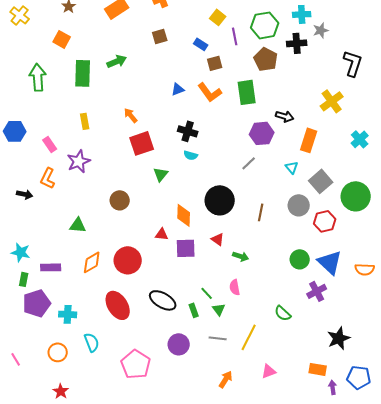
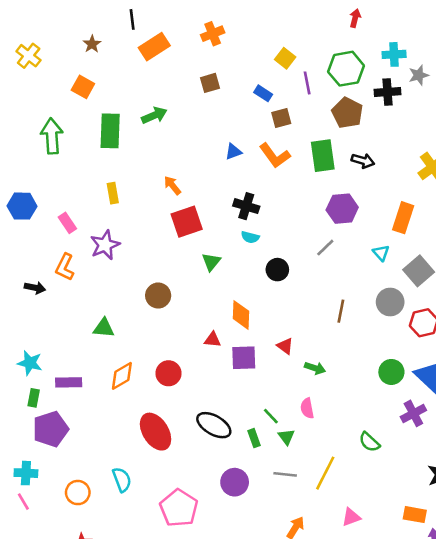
black arrow: (285, 116) -> (363, 161), moved
black circle: (220, 200) -> (277, 270), moved, size x0.6
red circle: (128, 260) -> (168, 373), size x0.7
cyan cross: (68, 314) -> (26, 473), moved

